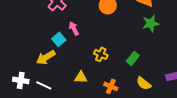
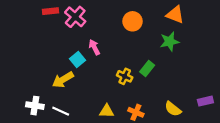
green star: (151, 23) -> (170, 42), moved
green rectangle: (133, 58) -> (147, 68), moved
yellow triangle: (81, 77) -> (107, 111), moved

